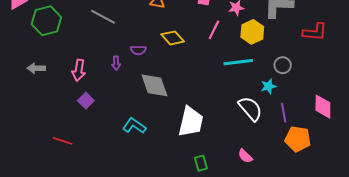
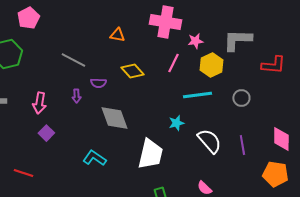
gray line: (103, 17) -> (73, 60), moved
cyan star: (268, 86) -> (176, 123), moved
orange pentagon: (298, 139) -> (275, 174), moved

